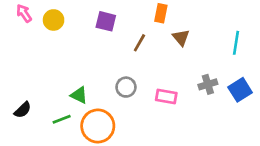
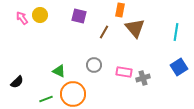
pink arrow: (24, 13) -> (22, 18), moved
brown triangle: (181, 37) -> (135, 28), size x1.5
gray cross: (208, 84) -> (143, 78), moved
green line: (62, 119) -> (46, 99), moved

